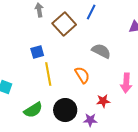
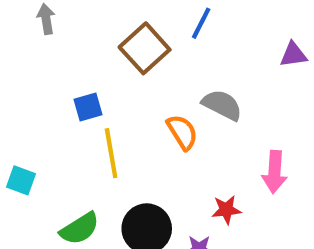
gray arrow: (39, 10) -> (46, 19), moved
orange semicircle: (82, 75) -> (182, 132), moved

